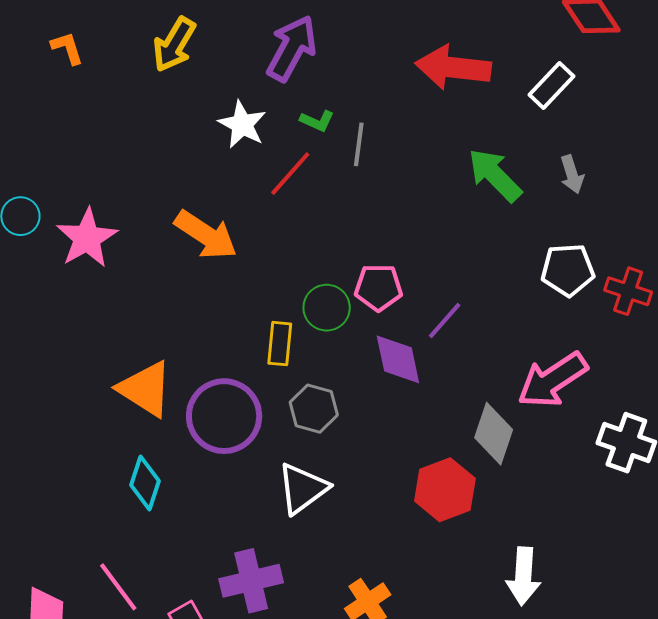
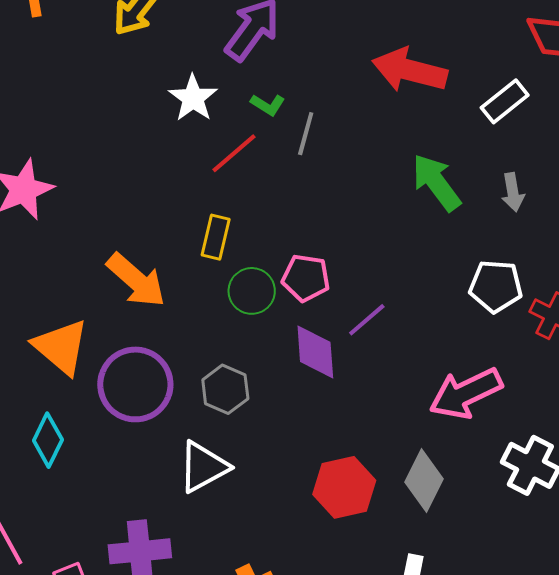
orange arrow: (206, 235) -> (136, 280), moved
yellow rectangle: (280, 344) -> (216, 237), moved
gray diamond: (494, 434) -> (424, 480), moved

